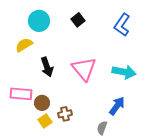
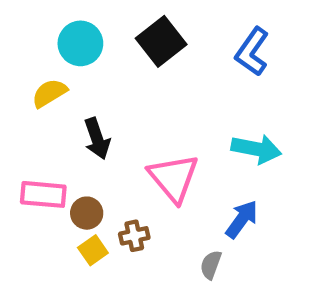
black square: (78, 20) -> (161, 41), size x1.6
pink triangle: (84, 69) -> (174, 178), moved

